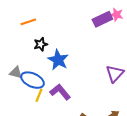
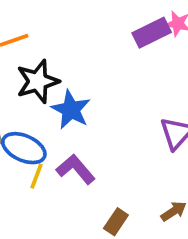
black star: (41, 44) -> (38, 81), size x1.6

